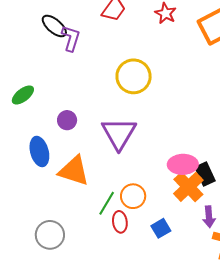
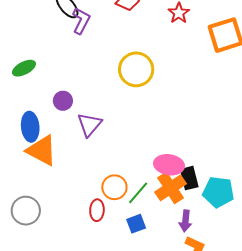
purple triangle: (119, 133) -> (89, 125), moved, size x0.7
orange triangle: (74, 171) -> (42, 150), moved
green line: (107, 203) -> (138, 193), moved

